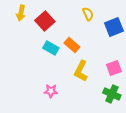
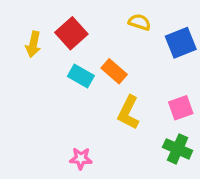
yellow arrow: (21, 13) -> (33, 44), moved
yellow semicircle: (88, 14) -> (140, 22), turned -48
pink star: (51, 91) -> (81, 158), moved

